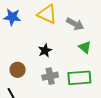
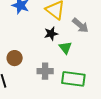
green triangle: (85, 47) -> (65, 48), moved
black star: (45, 50) -> (51, 34), moved

